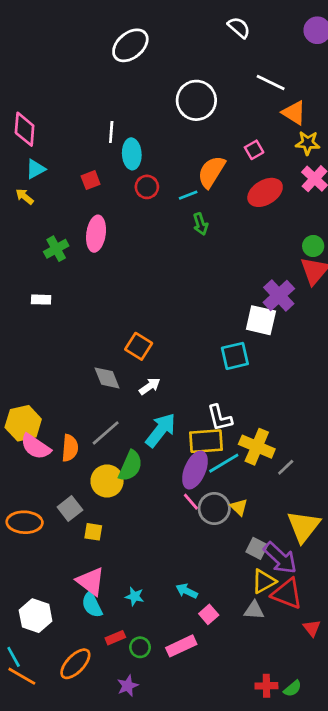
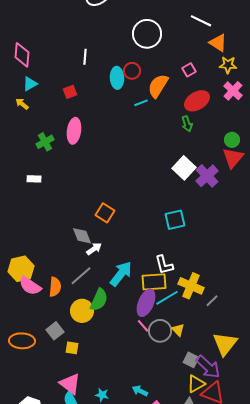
cyan ellipse: (132, 154) -> (117, 78), moved
red circle: (147, 187) -> (132, 71), moved
green arrow: (200, 224) -> (187, 124), moved
white square: (261, 320) -> (184, 168), moved, turned 30
white arrow: (150, 386) -> (94, 249), moved

